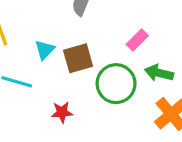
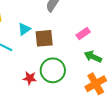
green circle: (116, 84) -> (53, 70), moved
red star: (62, 112) -> (30, 78), moved

